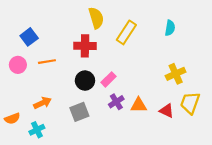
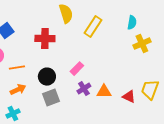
red cross: (85, 46) -> (45, 39), moved
orange line: (47, 62) -> (17, 68), moved
yellow cross: (176, 74) -> (142, 44), moved
black circle: (85, 81) -> (47, 77), moved

